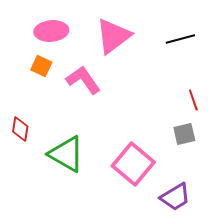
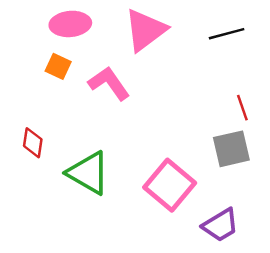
gray square: (184, 134) -> (231, 149), size x1.4

